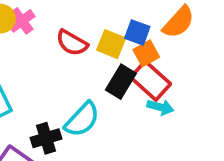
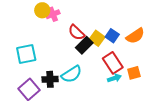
orange square: (146, 53) -> (134, 73), moved
black rectangle: (121, 82) -> (84, 45), moved
cyan arrow: (160, 107) -> (114, 78), turned -48

